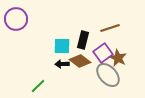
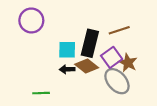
purple circle: (16, 19) -> (31, 20), moved
black rectangle: (83, 40) -> (90, 43), size x1.4
green line: (38, 86) -> (41, 93), turned 42

